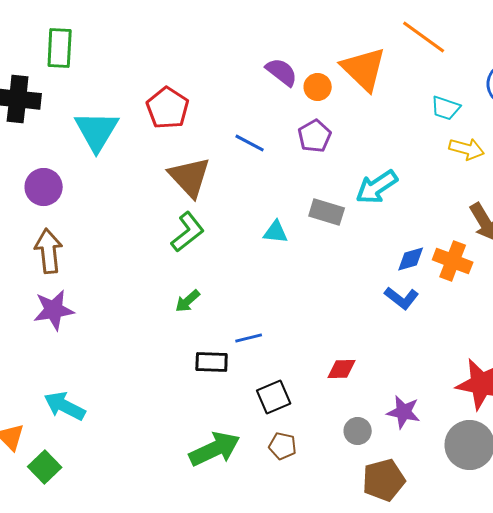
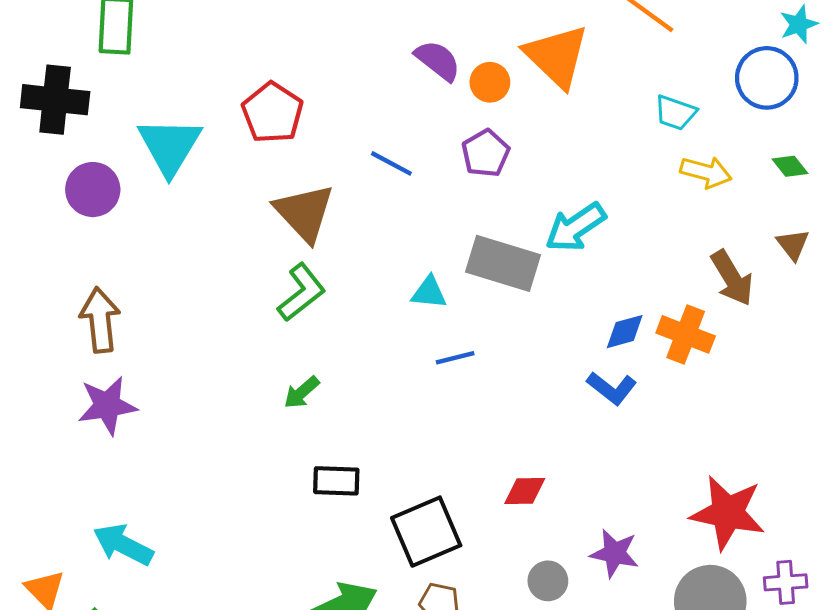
purple circle: (44, 187) -> (93, 190), moved
gray rectangle: (327, 212) -> (503, 263), size x1.4
blue line: (249, 338) -> (455, 358), moved
black square: (274, 397) -> (426, 532), size x1.4

